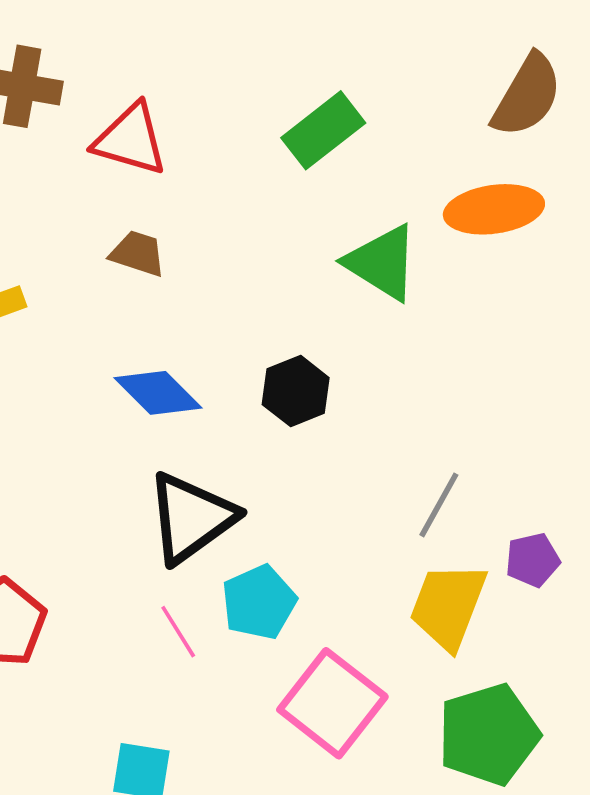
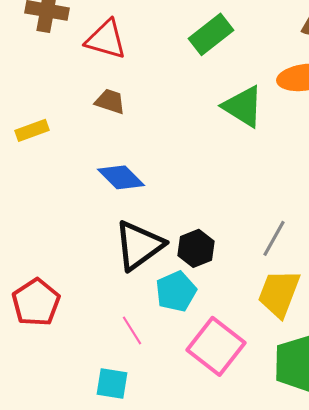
black hexagon: (296, 391) -> (196, 248), moved
pink line: (178, 632) -> (132, 330), moved

